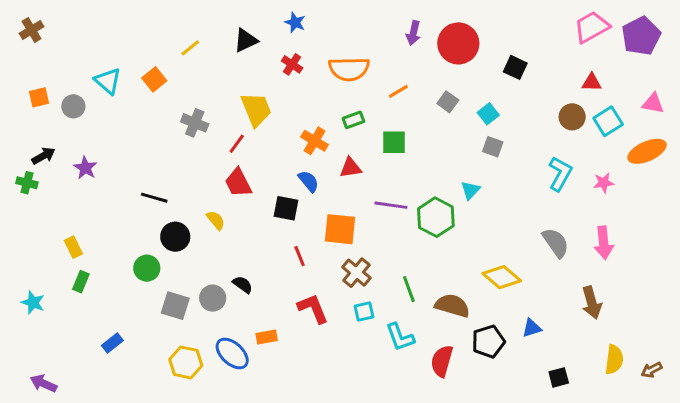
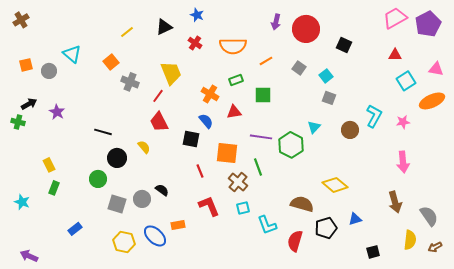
orange square: (154, 79) -> (111, 62), moved
brown circle: (572, 117) -> (350, 130), moved
gray semicircle: (556, 243) -> (429, 216), moved
green line: (409, 289) -> (258, 167), moved

